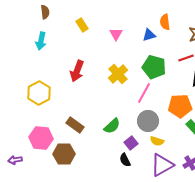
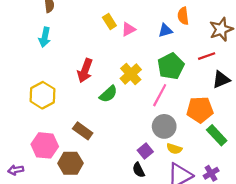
yellow rectangle: (82, 25) -> (109, 21), moved
pink triangle: (116, 34) -> (128, 29), turned 32
green pentagon: (154, 67) -> (171, 66), turned 30
green semicircle: (112, 126) -> (108, 94), moved

